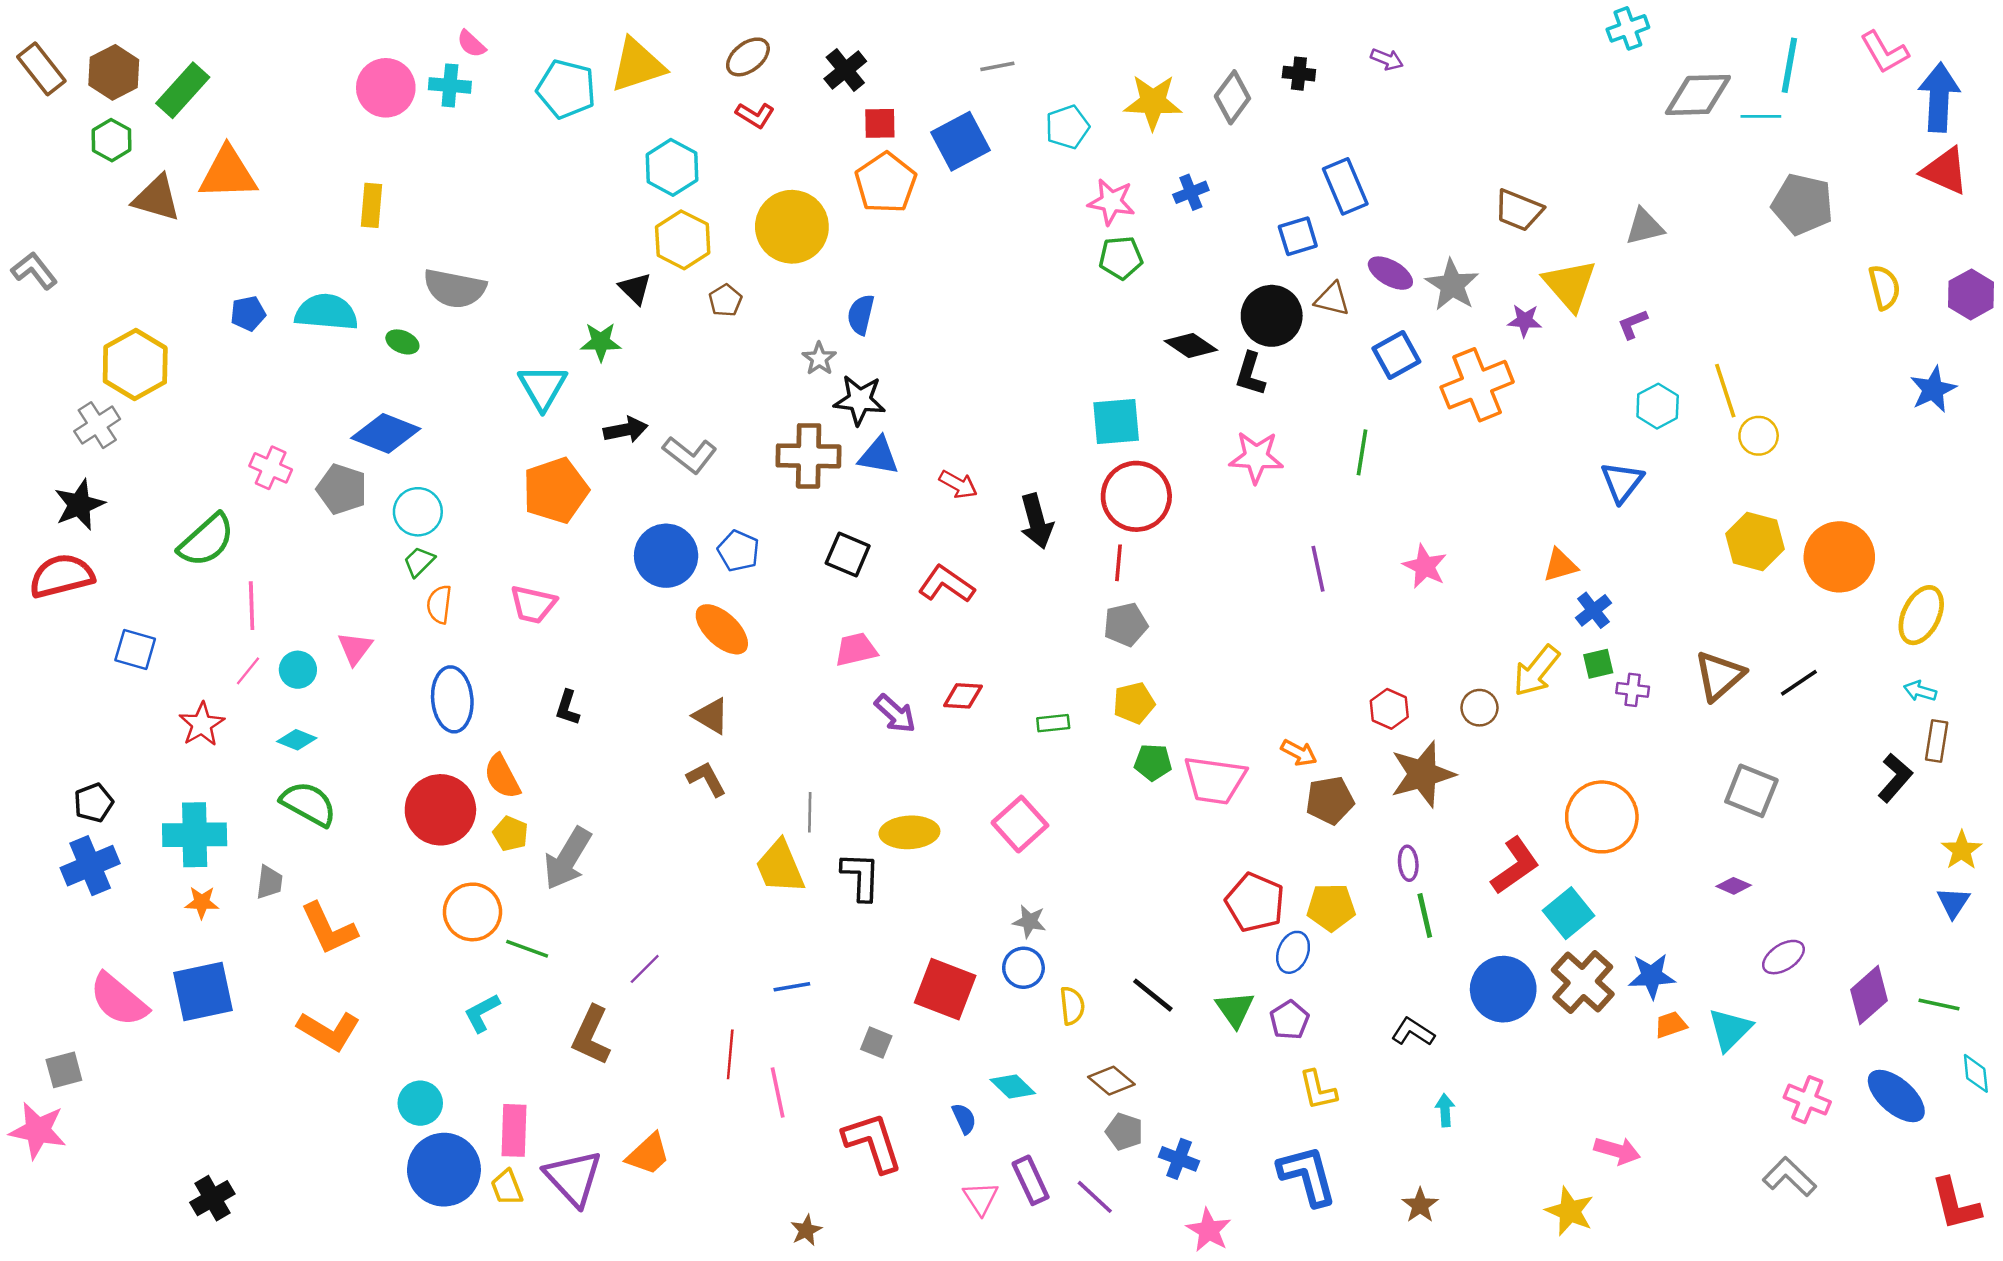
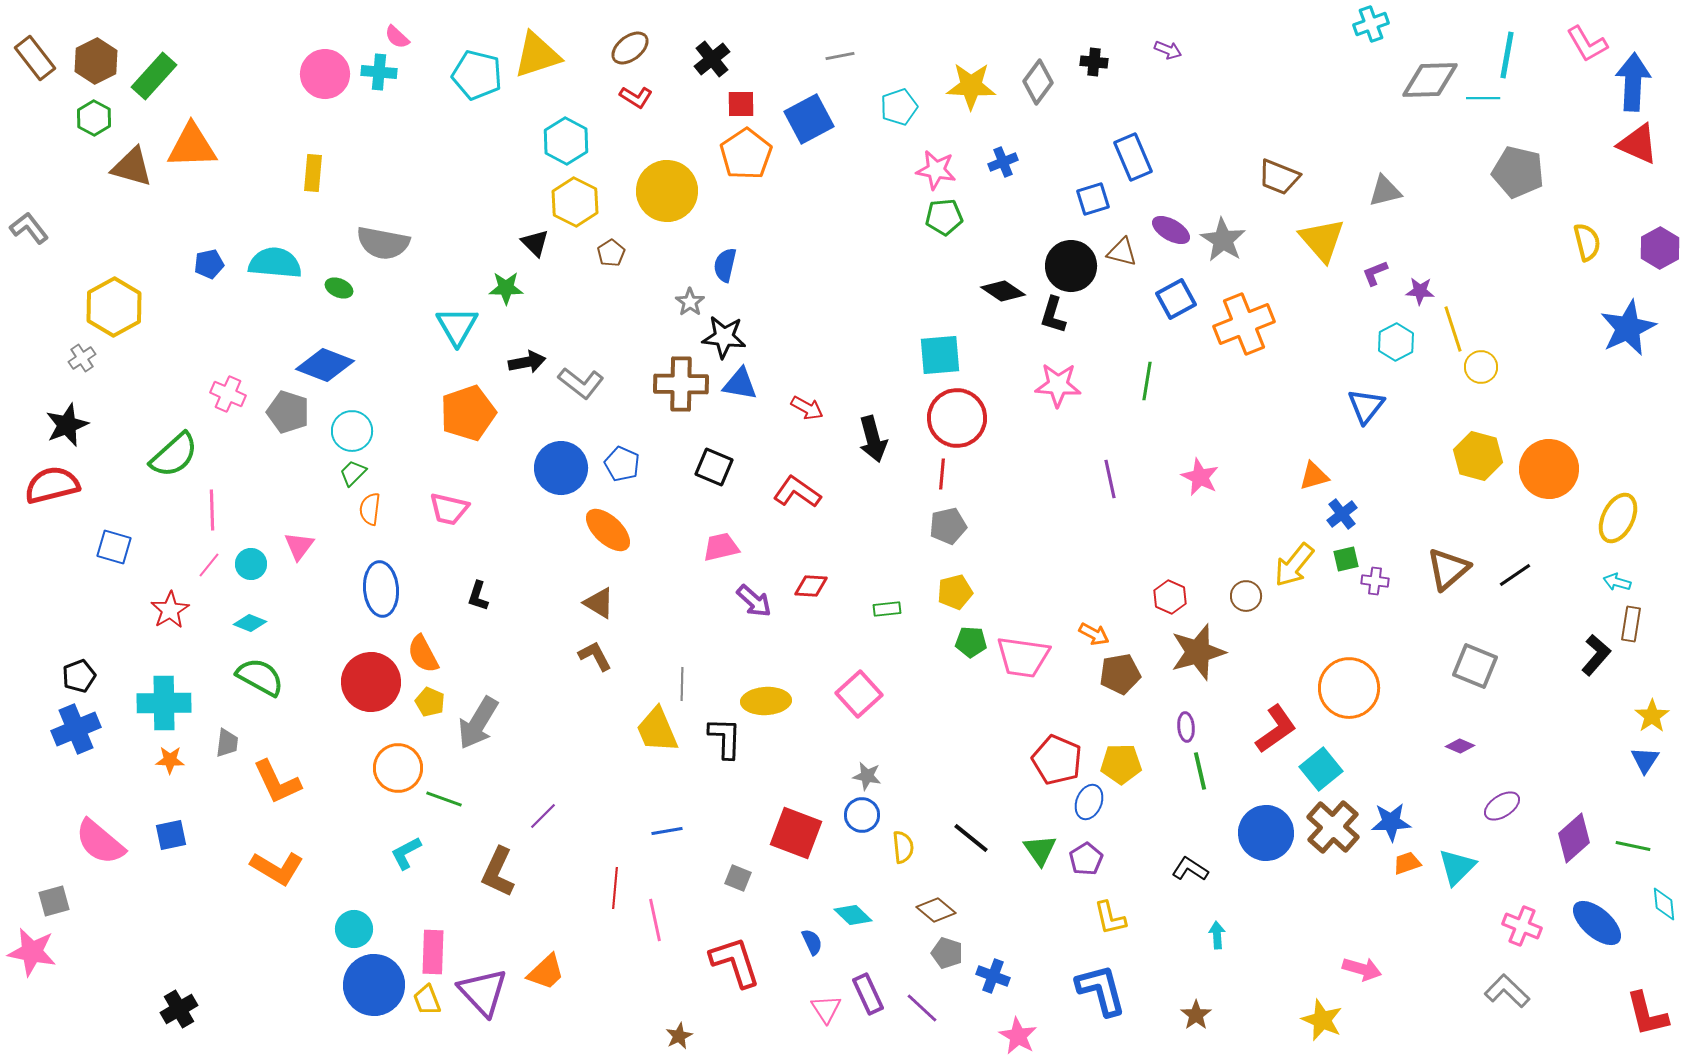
purple star: (1525, 321) -> (1420, 291), moved
blue star: (1933, 389) -> (1628, 328), size x1.4
gray cross: (97, 425) -> (82, 358), size x0.7
blue square: (203, 992) -> (171, 835), size x0.6

